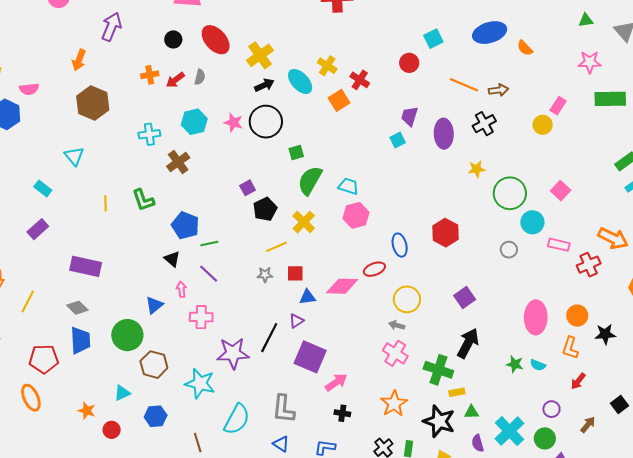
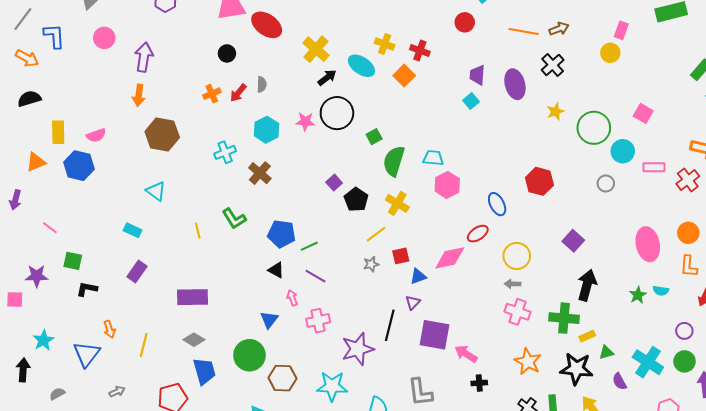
purple arrow: (111, 27) -> (144, 57), moved
red ellipse: (216, 40) -> (267, 25), moved
green star: (515, 364) -> (638, 295), turned -30
pink arrow: (336, 382) -> (466, 354), turned -100

